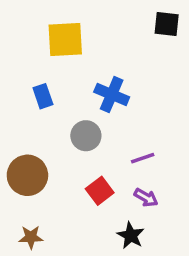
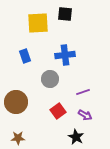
black square: (167, 24) -> (65, 14), moved
blue cross: (112, 94) -> (65, 55), turned -30

